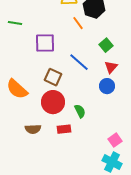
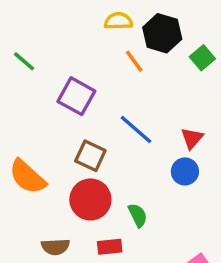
green line: (15, 23) -> (24, 61), turned 32
purple square: (45, 43) -> (76, 96), turned 30
green square: (106, 45) -> (202, 58), moved

